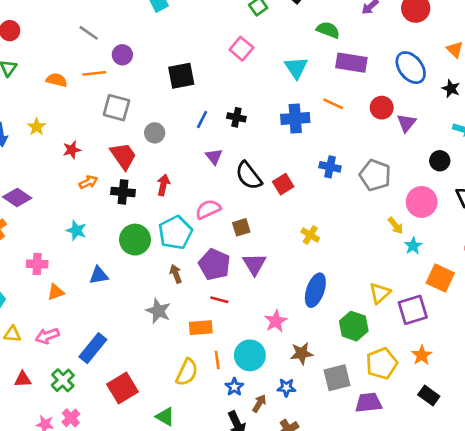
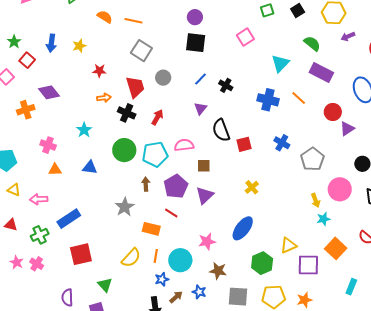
purple circle: (122, 55) -> (195, 17), moved
pink cross: (71, 418) -> (37, 264), turned -32

